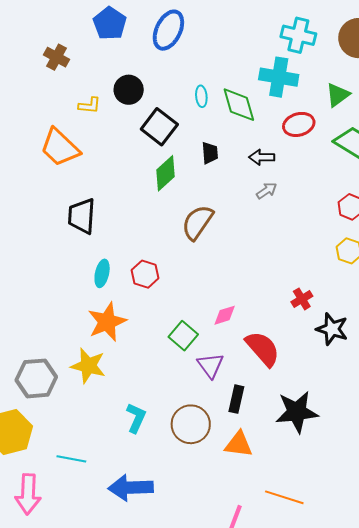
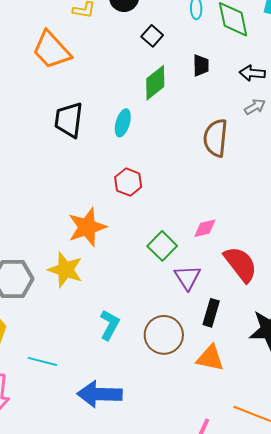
black square: (159, 127) -> (152, 36), size x0.6
brown semicircle: (197, 222) -> (216, 138), moved, turned -33
cyan ellipse: (102, 273) -> (123, 123), moved

